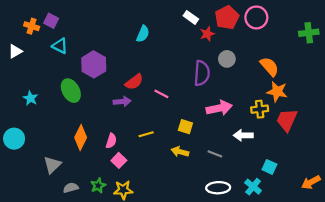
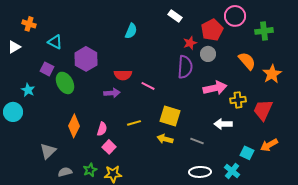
red pentagon: (227, 17) -> (212, 30), moved
purple square: (51, 21) -> (47, 69), moved
green cross: (309, 33) -> (264, 31), moved
red star: (207, 34) -> (190, 43), moved
red semicircle: (134, 82) -> (123, 75), turned 36
orange star: (277, 92) -> (272, 74), moved, turned 30
pink arrow: (219, 108) -> (215, 88), moved
yellow square: (185, 127) -> (170, 116), size x1.5
cyan circle: (14, 139) -> (13, 112), moved
orange arrow: (311, 182) -> (269, 145), moved

